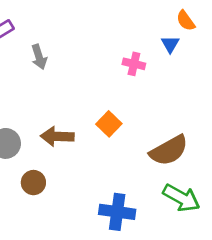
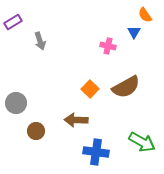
brown arrow: (57, 136) -> (76, 120), moved
brown semicircle: (169, 150) -> (126, 87), moved

